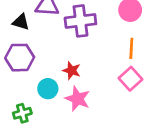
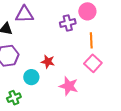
purple cross: (80, 21) -> (68, 23), moved, size x0.7
pink star: (78, 99) -> (69, 86), moved

